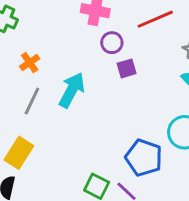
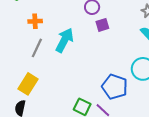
orange cross: (30, 62) -> (35, 21), turned 32

